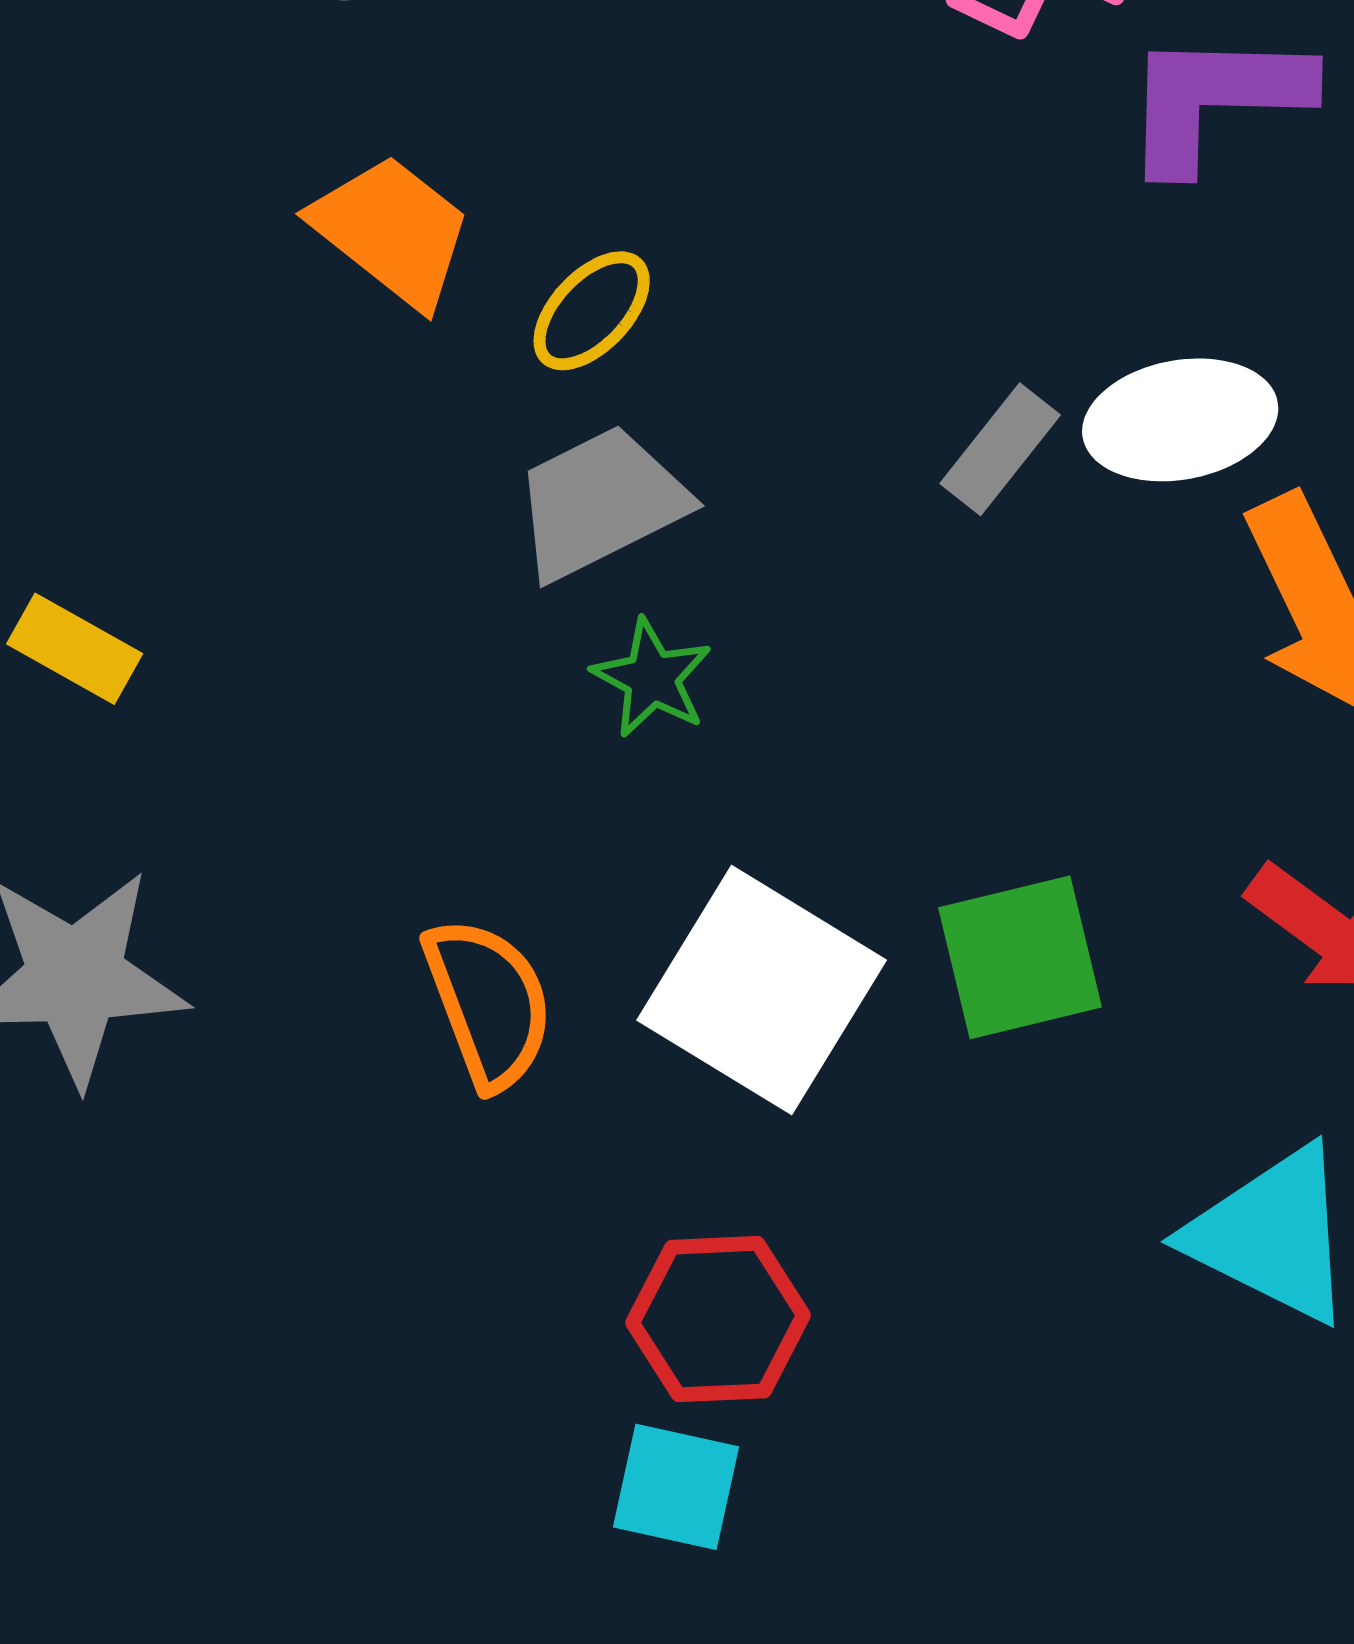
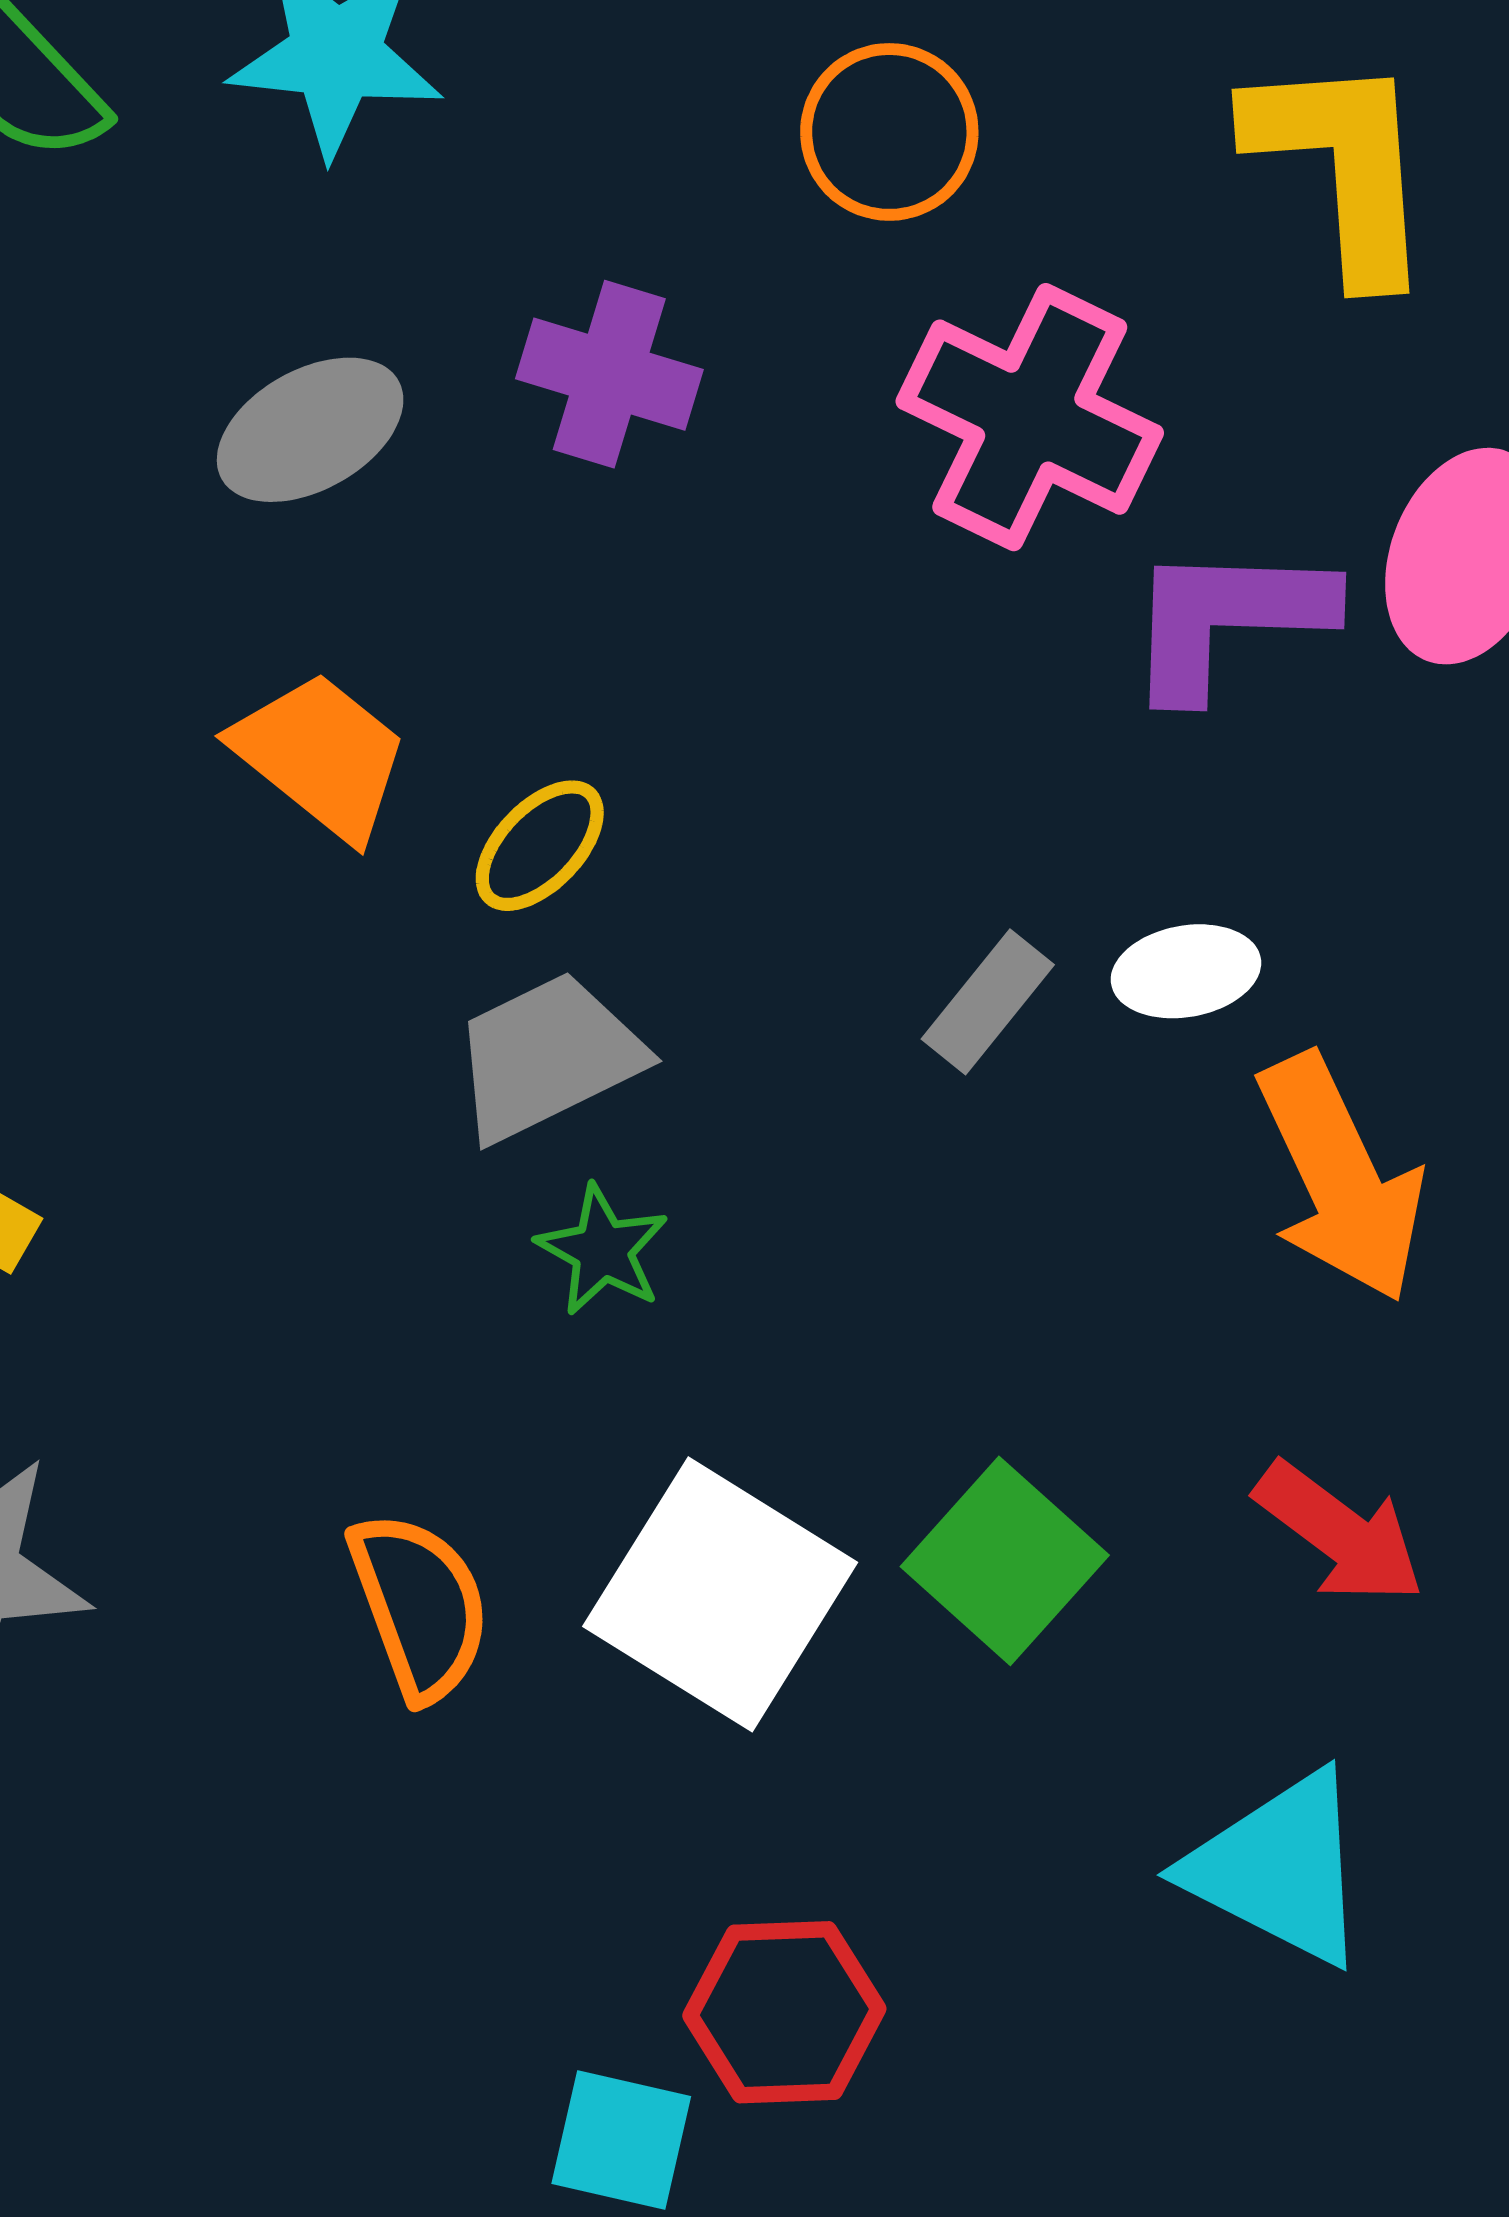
white ellipse: (1180, 420) -> (1186, 971), size x0.7
green square: (1020, 957) -> (1005, 1561), turned -35
red hexagon: (718, 1319) -> (784, 2012), moved

